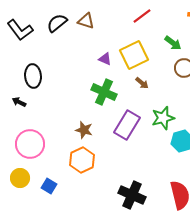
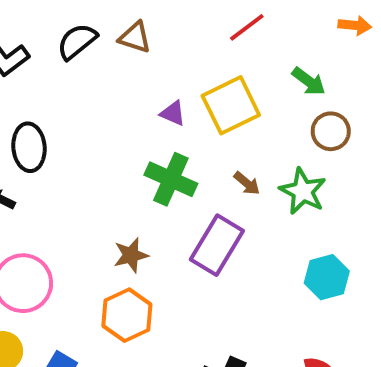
brown arrow: (142, 83) -> (247, 183), moved
green star: (163, 118) -> (303, 191), moved, turned -30
brown star: (84, 130) -> (131, 255), turned -30

